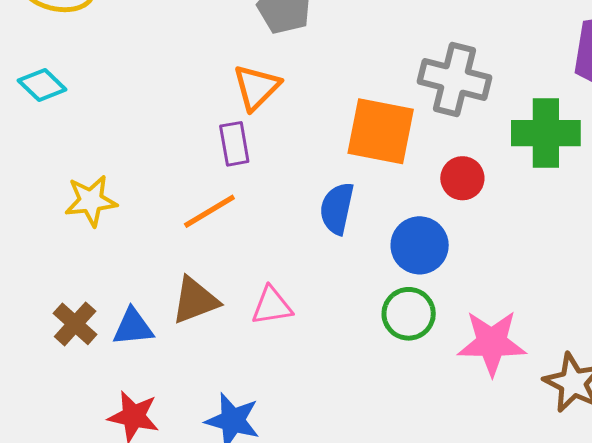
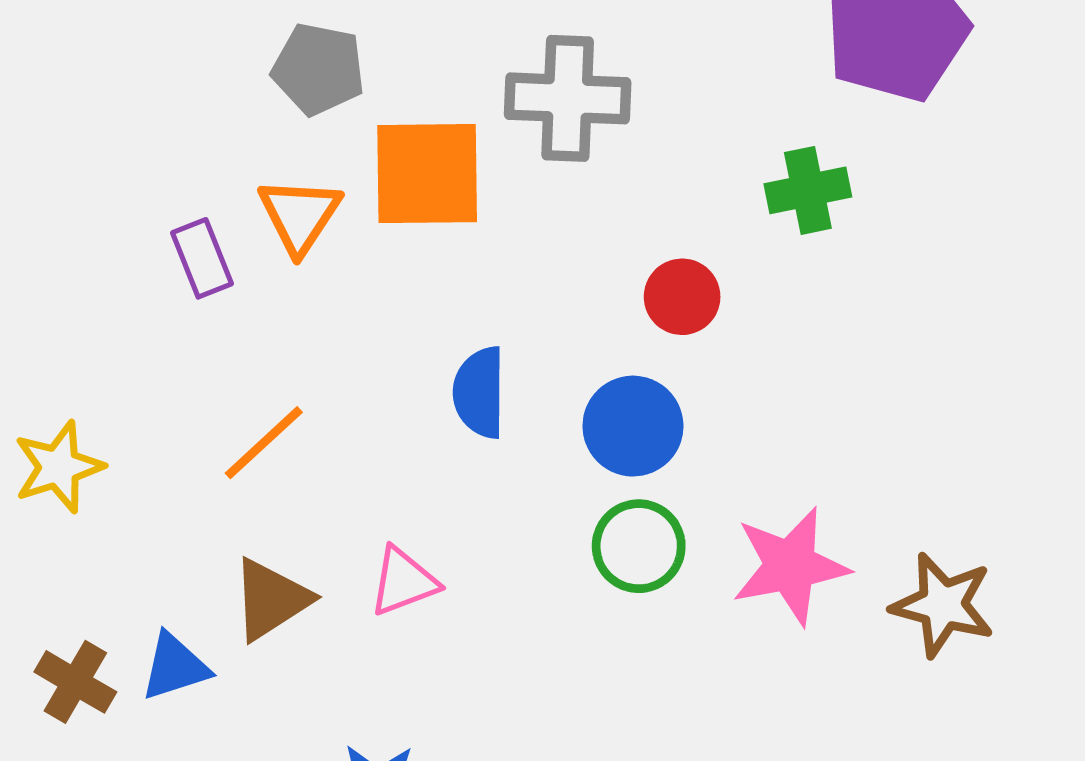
gray cross: (454, 79) -> (568, 98), moved
orange square: (381, 131) -> (427, 174), moved
green cross: (546, 133) -> (808, 190), size x0.7
purple rectangle: (234, 144) -> (202, 258), moved

